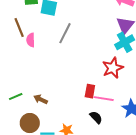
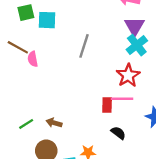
brown line: (19, 28) -> (18, 47), turned -30
gray line: (65, 33) -> (84, 46), moved
pink line: (104, 99) -> (122, 99), moved

